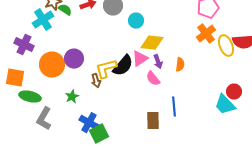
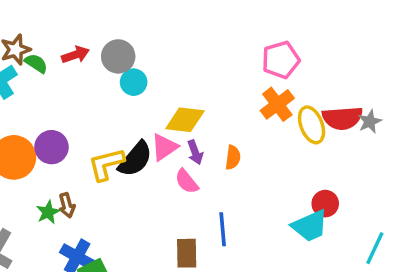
cyan circle: (136, 21) -> (134, 82), moved
brown arrow: (96, 81) -> (67, 205), moved
cyan trapezoid: (225, 105) -> (310, 226), turned -70

